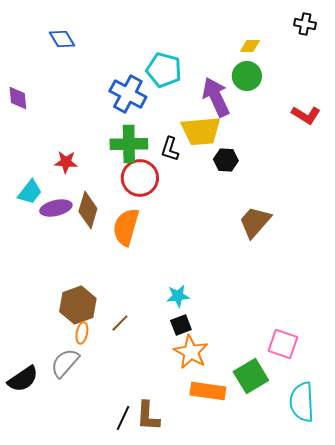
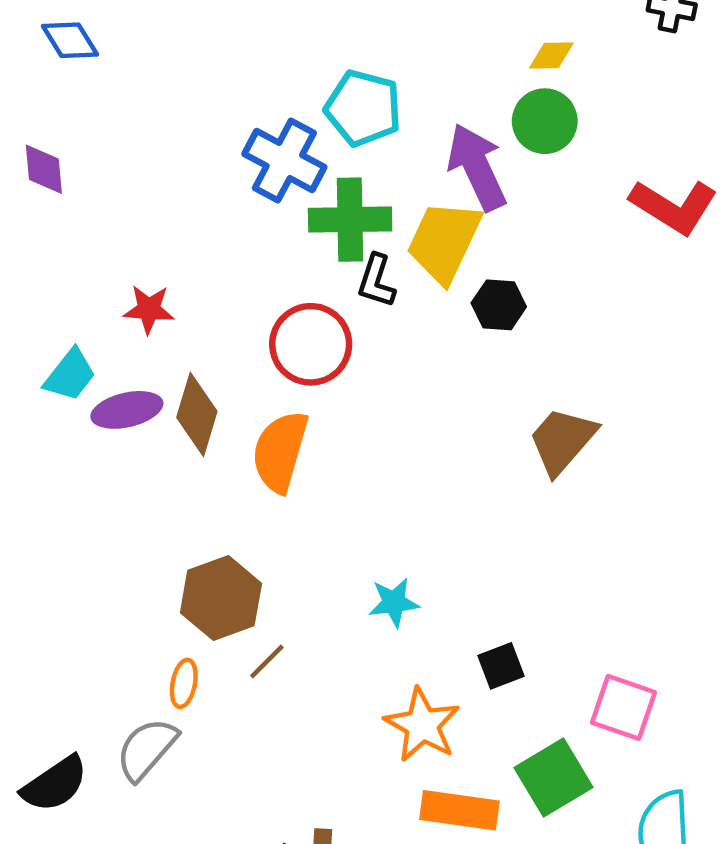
blue diamond: (62, 39) -> (70, 40), moved
red L-shape: (306, 115) -> (674, 206), size x1.4
yellow trapezoid: (201, 131) -> (444, 241), turned 120
green cross: (129, 144) -> (350, 220), moved
brown hexagon: (78, 305) -> (221, 598), moved
black square: (181, 325) -> (501, 666), moved

